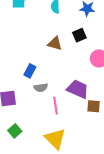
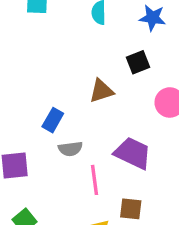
brown triangle: (55, 43) -> (101, 91), moved, turned -35
brown square: (94, 106) -> (131, 209), moved

